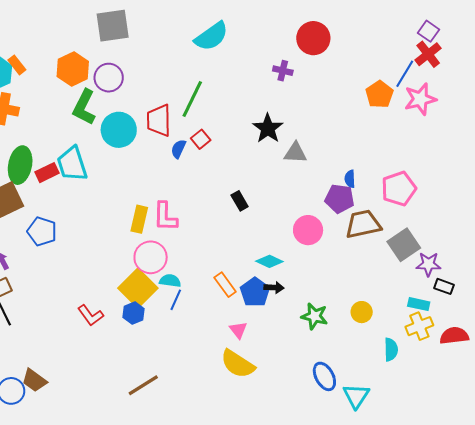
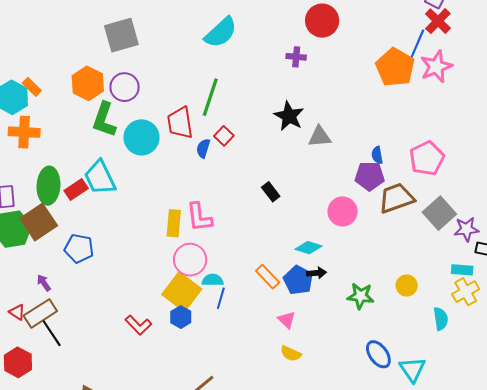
orange pentagon: (379, 94) -> (395, 67), size x1.4
yellow semicircle: (238, 364) -> (291, 353), size x0.6

